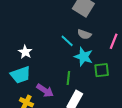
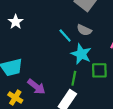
white star: (25, 52) -> (16, 22), moved
green line: (68, 78) -> (74, 78), moved

